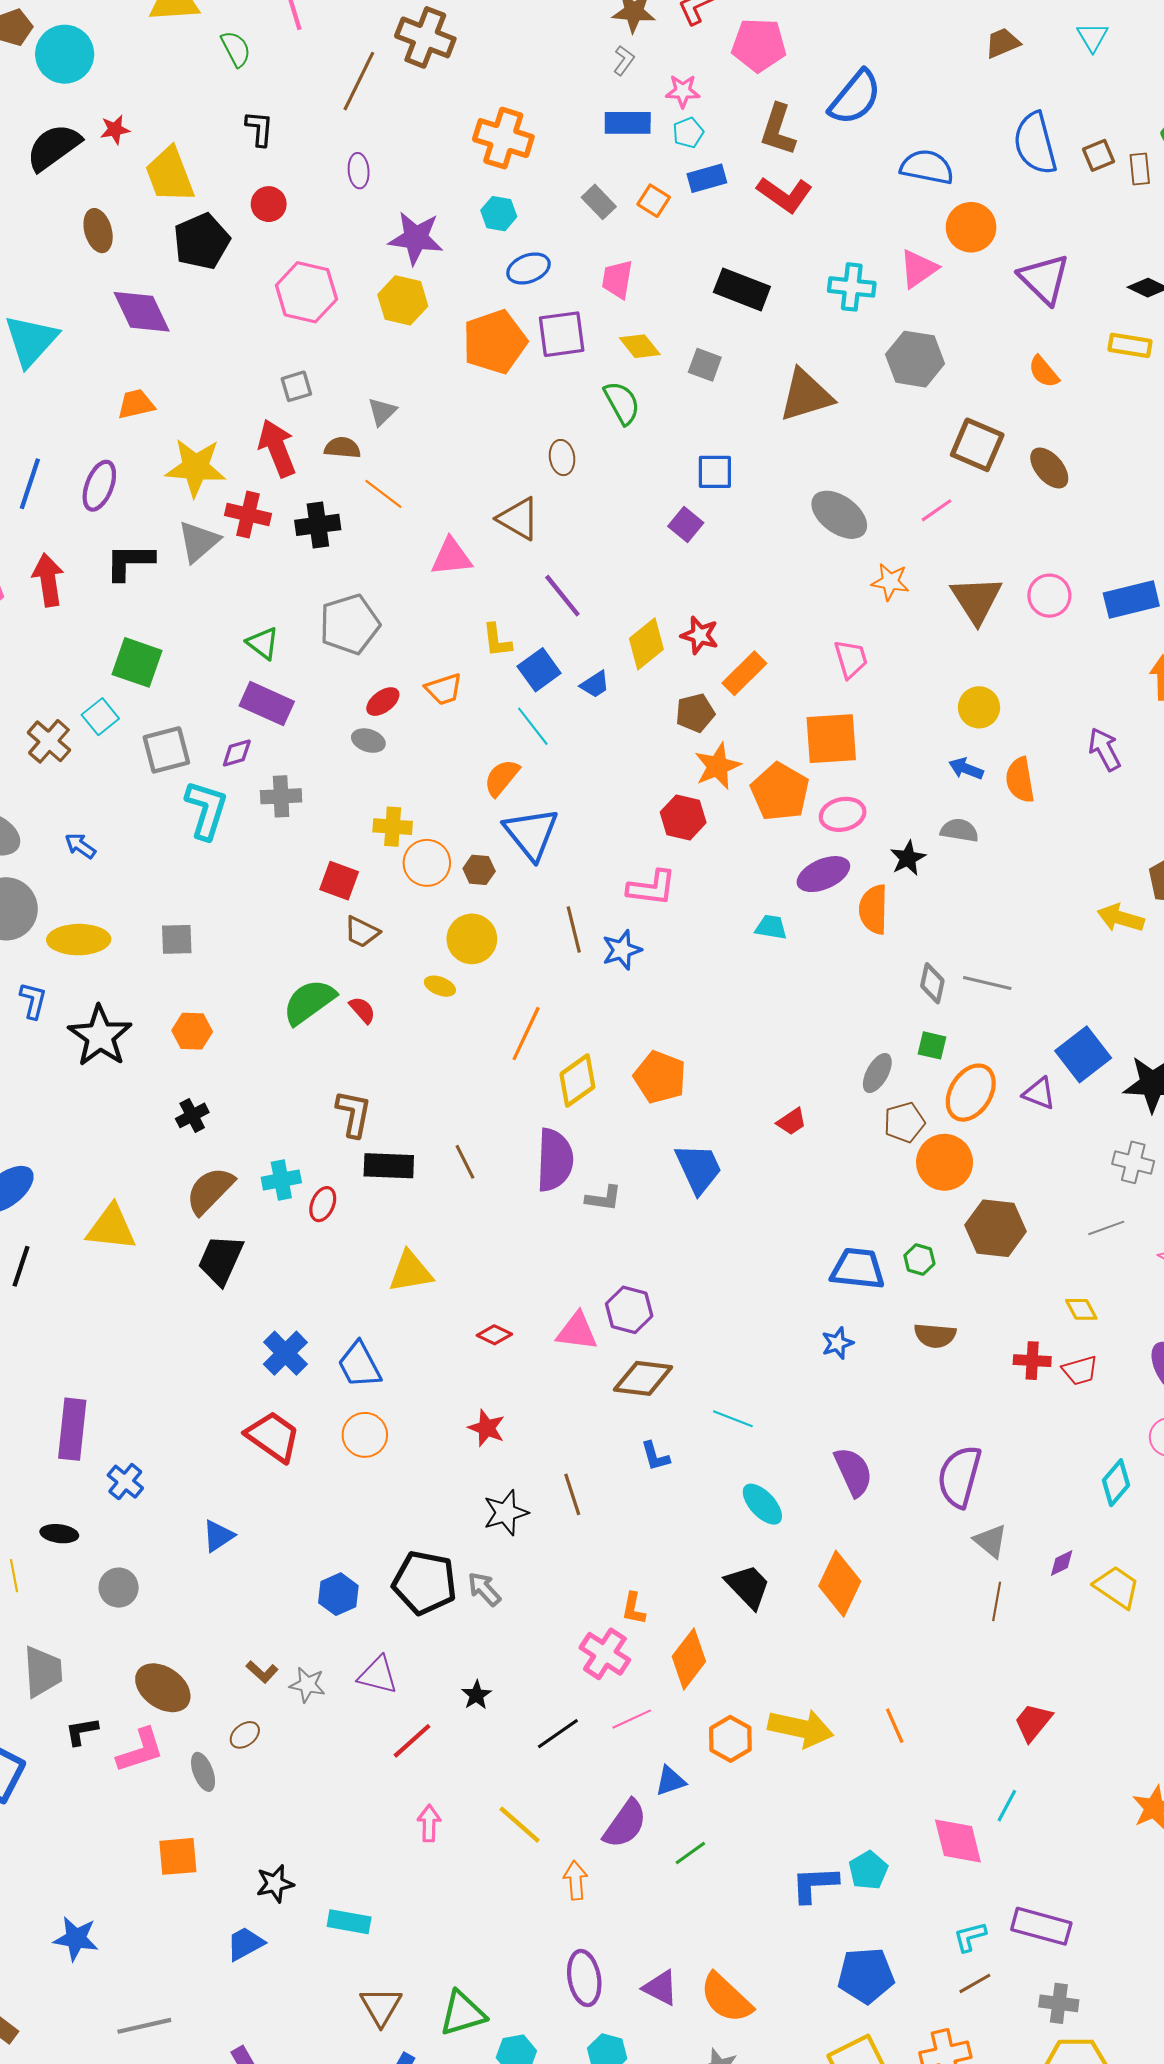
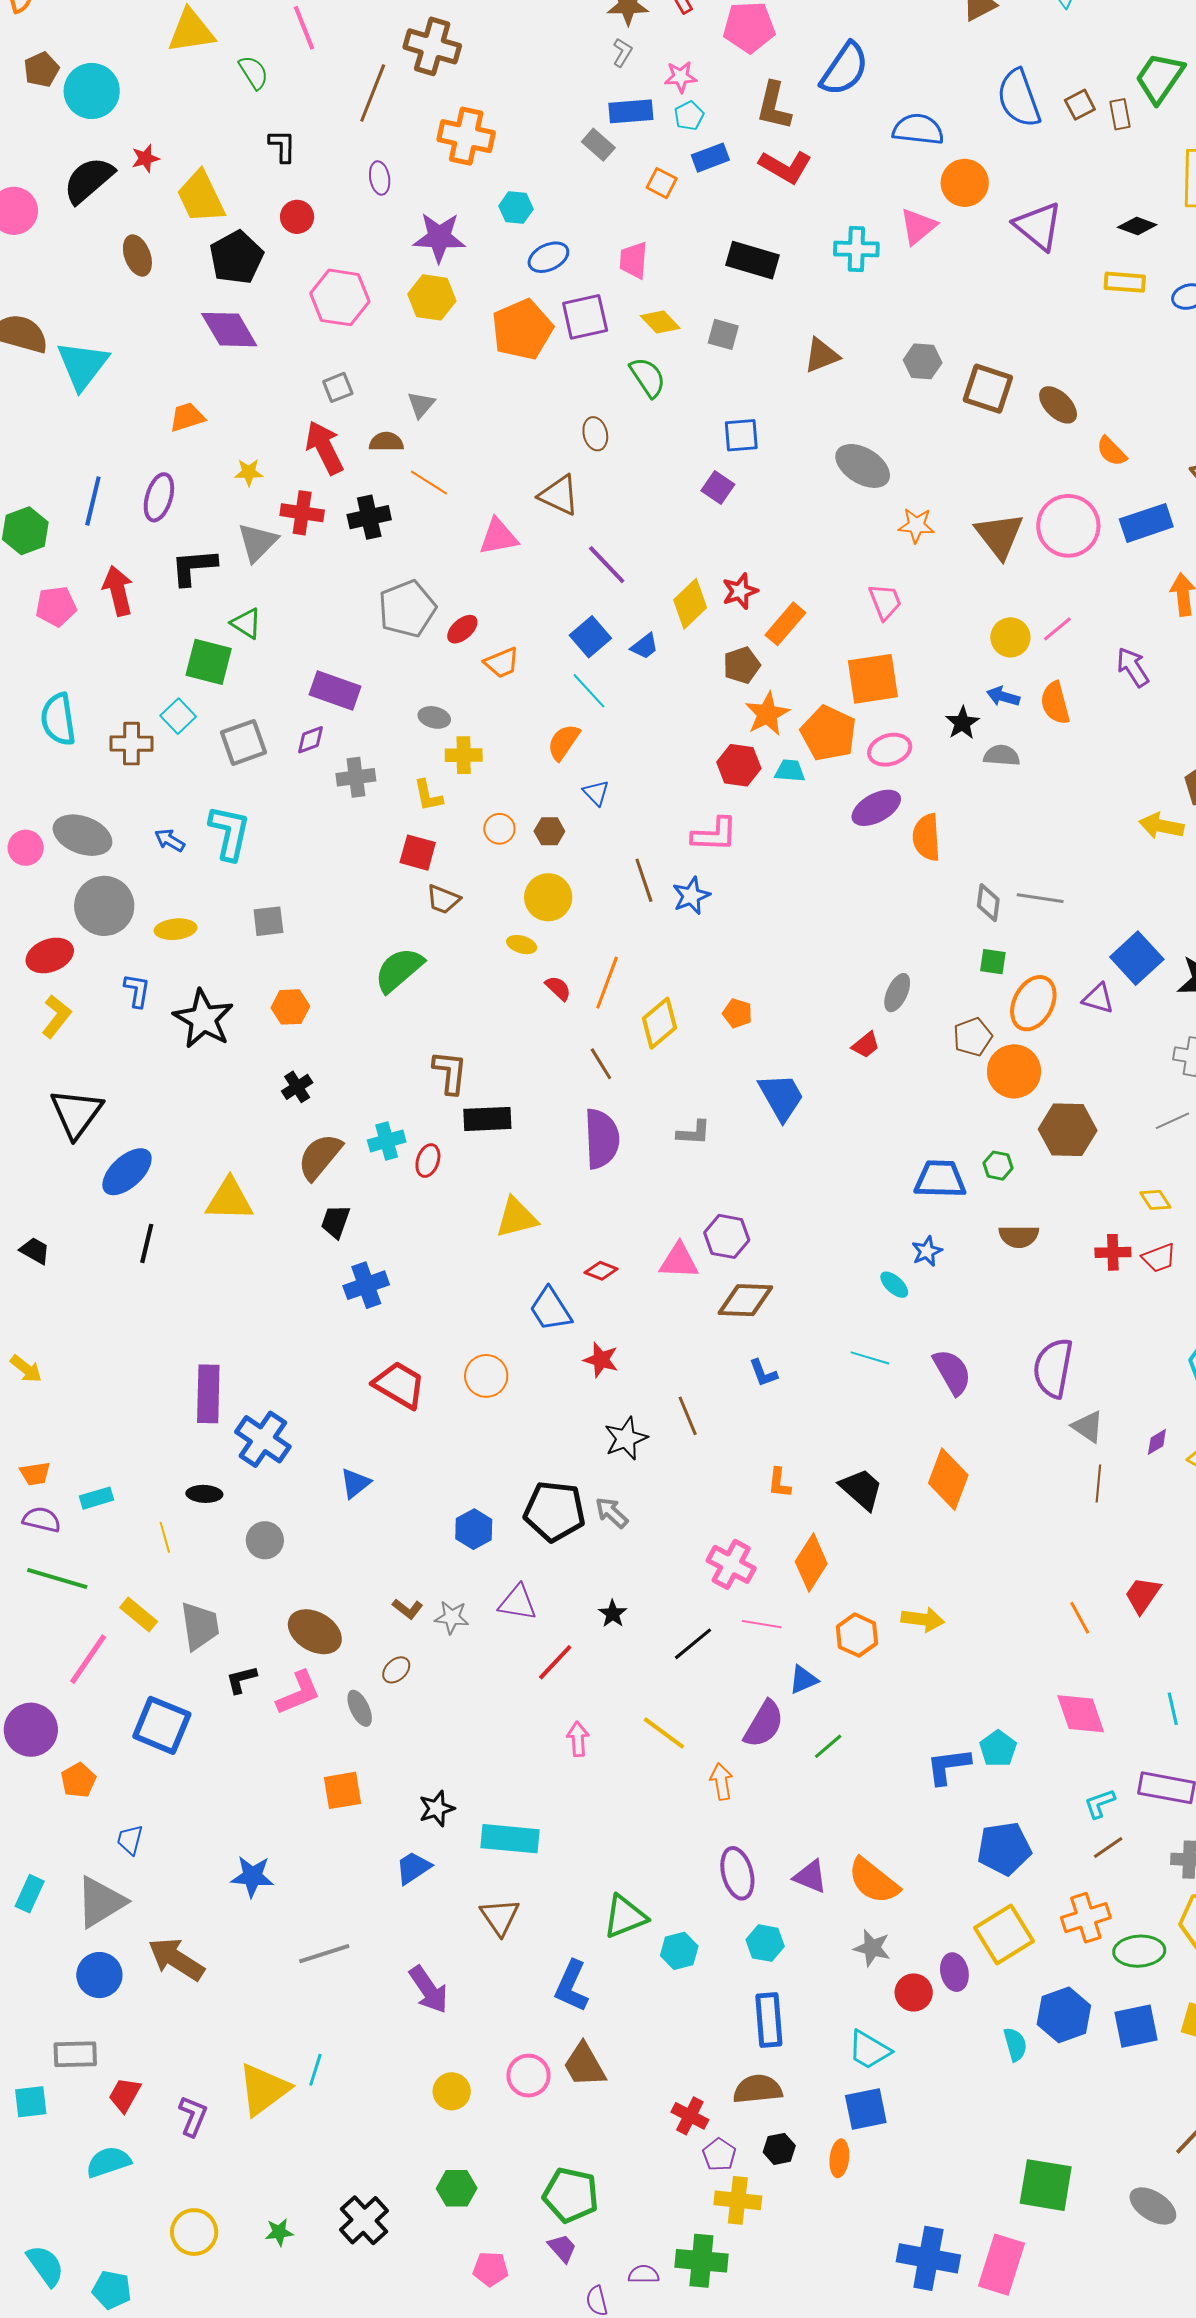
orange cross: (503, 138) -> (466, 136), moved
gray rectangle: (599, 202) -> (598, 145), moved
purple diamond: (142, 312) -> (229, 330), moved
gray hexagon: (915, 359) -> (923, 361), moved, size x0.7
orange semicircle: (1044, 372) -> (1112, 451), moved
brown triangle: (806, 395) -> (821, 355), size x0.7
yellow star: (196, 467) -> (249, 472), size x0.5
pink line: (937, 510) -> (1057, 629), moved
pink circle: (1049, 596) -> (1068, 526), size x1.5
red star: (700, 635) -> (740, 591), turned -30
yellow L-shape: (497, 640) -> (428, 796), moved
green triangle: (263, 643) -> (246, 623), moved
red ellipse: (383, 702) -> (462, 629), moved
brown cross: (49, 741) -> (132, 744), turned -36
cyan L-shape: (206, 810) -> (229, 833), moved
yellow cross: (393, 827) -> (464, 755), moved
blue triangle: (531, 834) -> (596, 793), size x0.5
black star: (908, 858) -> (962, 723), moved
orange circle: (427, 863) -> (499, 829), size x0.7
cyan trapezoid: (771, 927) -> (790, 771), moved
yellow ellipse: (79, 940) -> (175, 929), size x0.7
red semicircle: (362, 1010) -> (558, 988), moved
gray ellipse: (877, 1073) -> (897, 993), moved
orange pentagon: (660, 1077) -> (737, 1013), size x0.6
purple semicircle: (555, 1160) -> (602, 1139), moved
brown line: (465, 1162) -> (601, 1064), moved
black trapezoid: (221, 1260) -> (336, 1222), size x0.7
blue cross: (285, 1353) -> (366, 1285), moved, turned 30
blue trapezoid: (359, 1365) -> (550, 1309), moved
cyan line: (733, 1419) -> (870, 1358), moved
blue cross: (125, 1482) -> (263, 1439), size x1.6
cyan ellipse: (762, 1504) -> (894, 1285), moved, size x0.7
orange L-shape: (634, 1608) -> (779, 1483), moved
pink line: (632, 1719) -> (762, 1624), turned 39
orange line: (895, 1726) -> (1080, 1618), moved
yellow arrow: (801, 1728) -> (923, 1619), size x0.7
cyan line: (1007, 1806) -> (1173, 1709), moved, turned -36
cyan rectangle: (349, 1922) -> (510, 1839), size x1.4
brown triangle: (381, 2006) -> (500, 1917), moved

